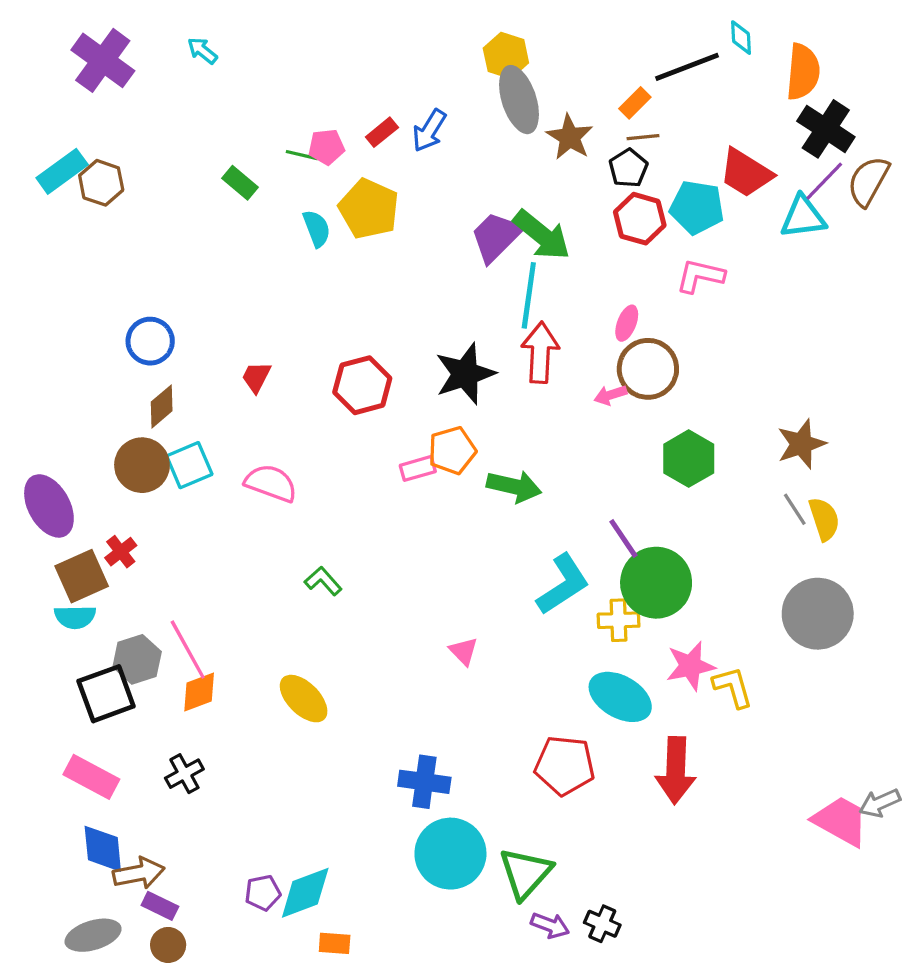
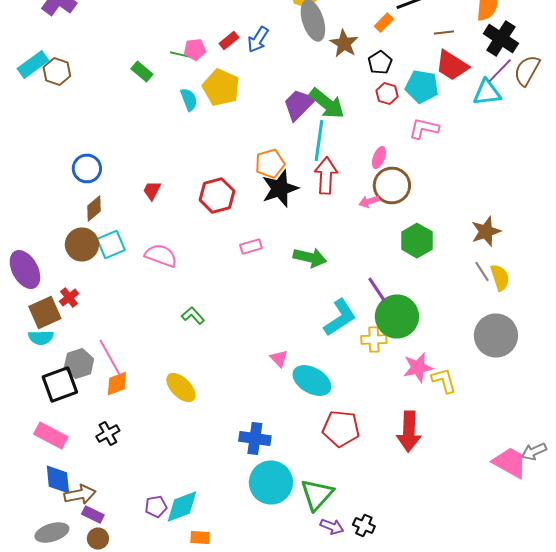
brown line: (643, 137) -> (444, 32), moved
red hexagon: (640, 219) -> (387, 94), size x0.7
orange pentagon: (452, 450) -> (270, 164), moved
cyan ellipse: (620, 697) -> (312, 380), moved

